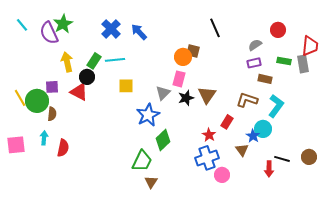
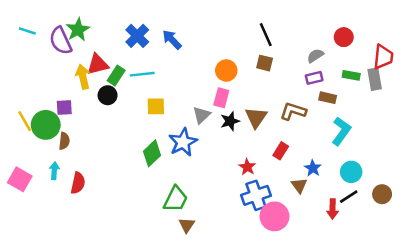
cyan line: (22, 25) -> (27, 31), turned -32
brown square: (193, 51) -> (265, 63), moved
red triangle: (79, 92) -> (98, 64), moved, turned -42
brown L-shape: (247, 100) -> (293, 111), moved
cyan circle: (263, 129) -> (351, 172), moved
red star: (209, 135) -> (247, 167), moved
green diamond: (163, 140) -> (152, 153), moved
pink square: (16, 145) -> (20, 179), turned 36
black line: (282, 159) -> (349, 197), turned -49
pink circle: (222, 175) -> (274, 216), size x1.5

